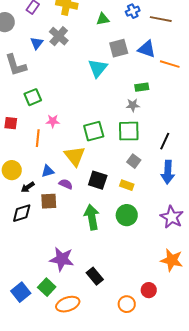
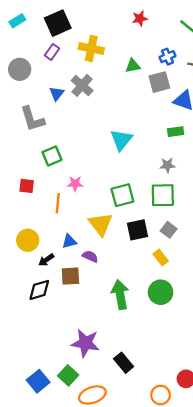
gray square: (119, 48) -> (159, 82), moved
cyan triangle: (98, 68) -> (121, 140), moved
green rectangle: (142, 87) -> (176, 132), moved
black square: (98, 180) -> (137, 230), moved, turned -30
yellow rectangle: (127, 185) -> (161, 258), turned 32

